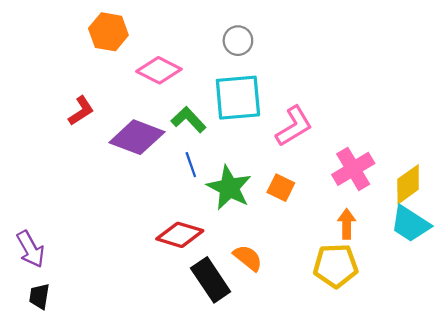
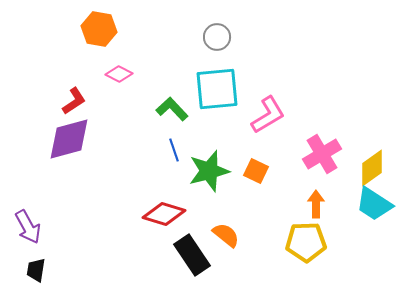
pink diamond: (159, 70) -> (119, 74), moved, size x0.7
purple diamond: (137, 137) -> (69, 139), moved, turned -36
green star: (229, 188) -> (209, 171), turned 30

